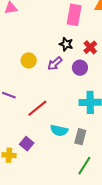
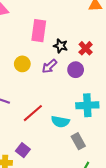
pink rectangle: (74, 15) -> (39, 31), moved
cyan semicircle: (59, 130) -> (60, 122), moved
gray rectangle: (80, 137) -> (78, 141), turned -42

